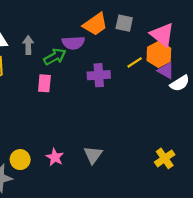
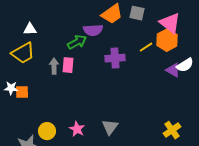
gray arrow: (28, 45) -> (54, 66), moved
purple triangle: (166, 71) -> (173, 70), moved

